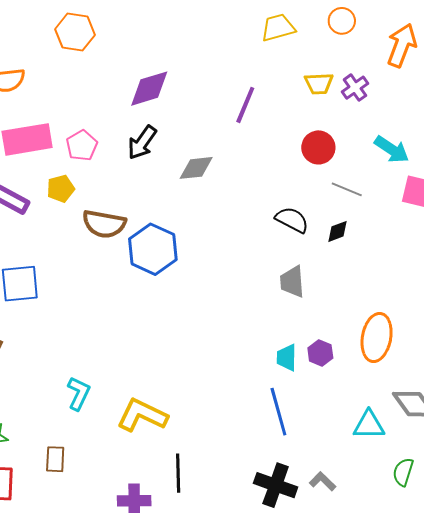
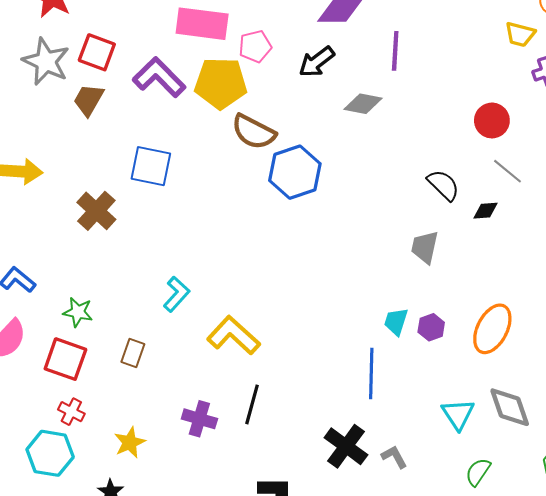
yellow trapezoid: (319, 84) -> (520, 34), moved
purple line: (245, 105) -> (395, 51), moved, turned -36
yellow pentagon: (61, 189) -> (221, 83), size x1.8
cyan triangle: (369, 425) -> (458, 414), turned 40

